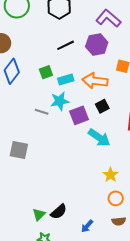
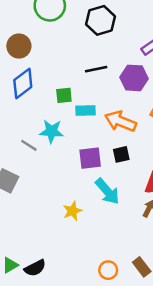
cyan star: (60, 101) -> (52, 131), moved
gray line: (42, 112) -> (29, 145), moved
yellow star: (111, 175) -> (72, 211), moved

